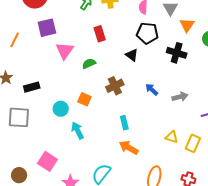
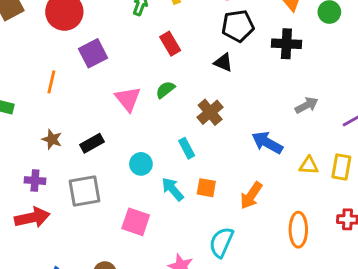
pink triangle: (65, 51) -> (128, 99), moved
blue arrow: (152, 89) -> (267, 143), moved, size x1.5
orange square: (84, 99) -> (206, 188), moved
cyan rectangle: (124, 123) -> (187, 148), moved
orange arrow: (129, 148) -> (251, 196), turned -72
pink square: (47, 161) -> (136, 222), moved

